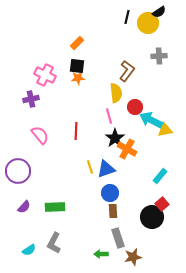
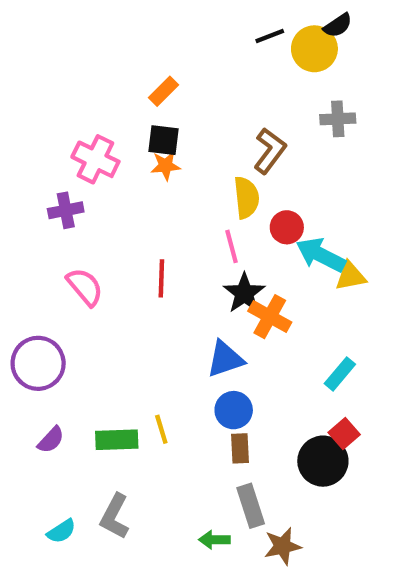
black line: (127, 17) -> (270, 36), turned 56
yellow line: (90, 167) -> (161, 429), moved

